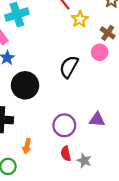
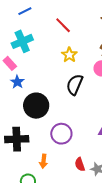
yellow star: (80, 19) -> (69, 55), moved
purple circle: (64, 125) -> (61, 134), moved

